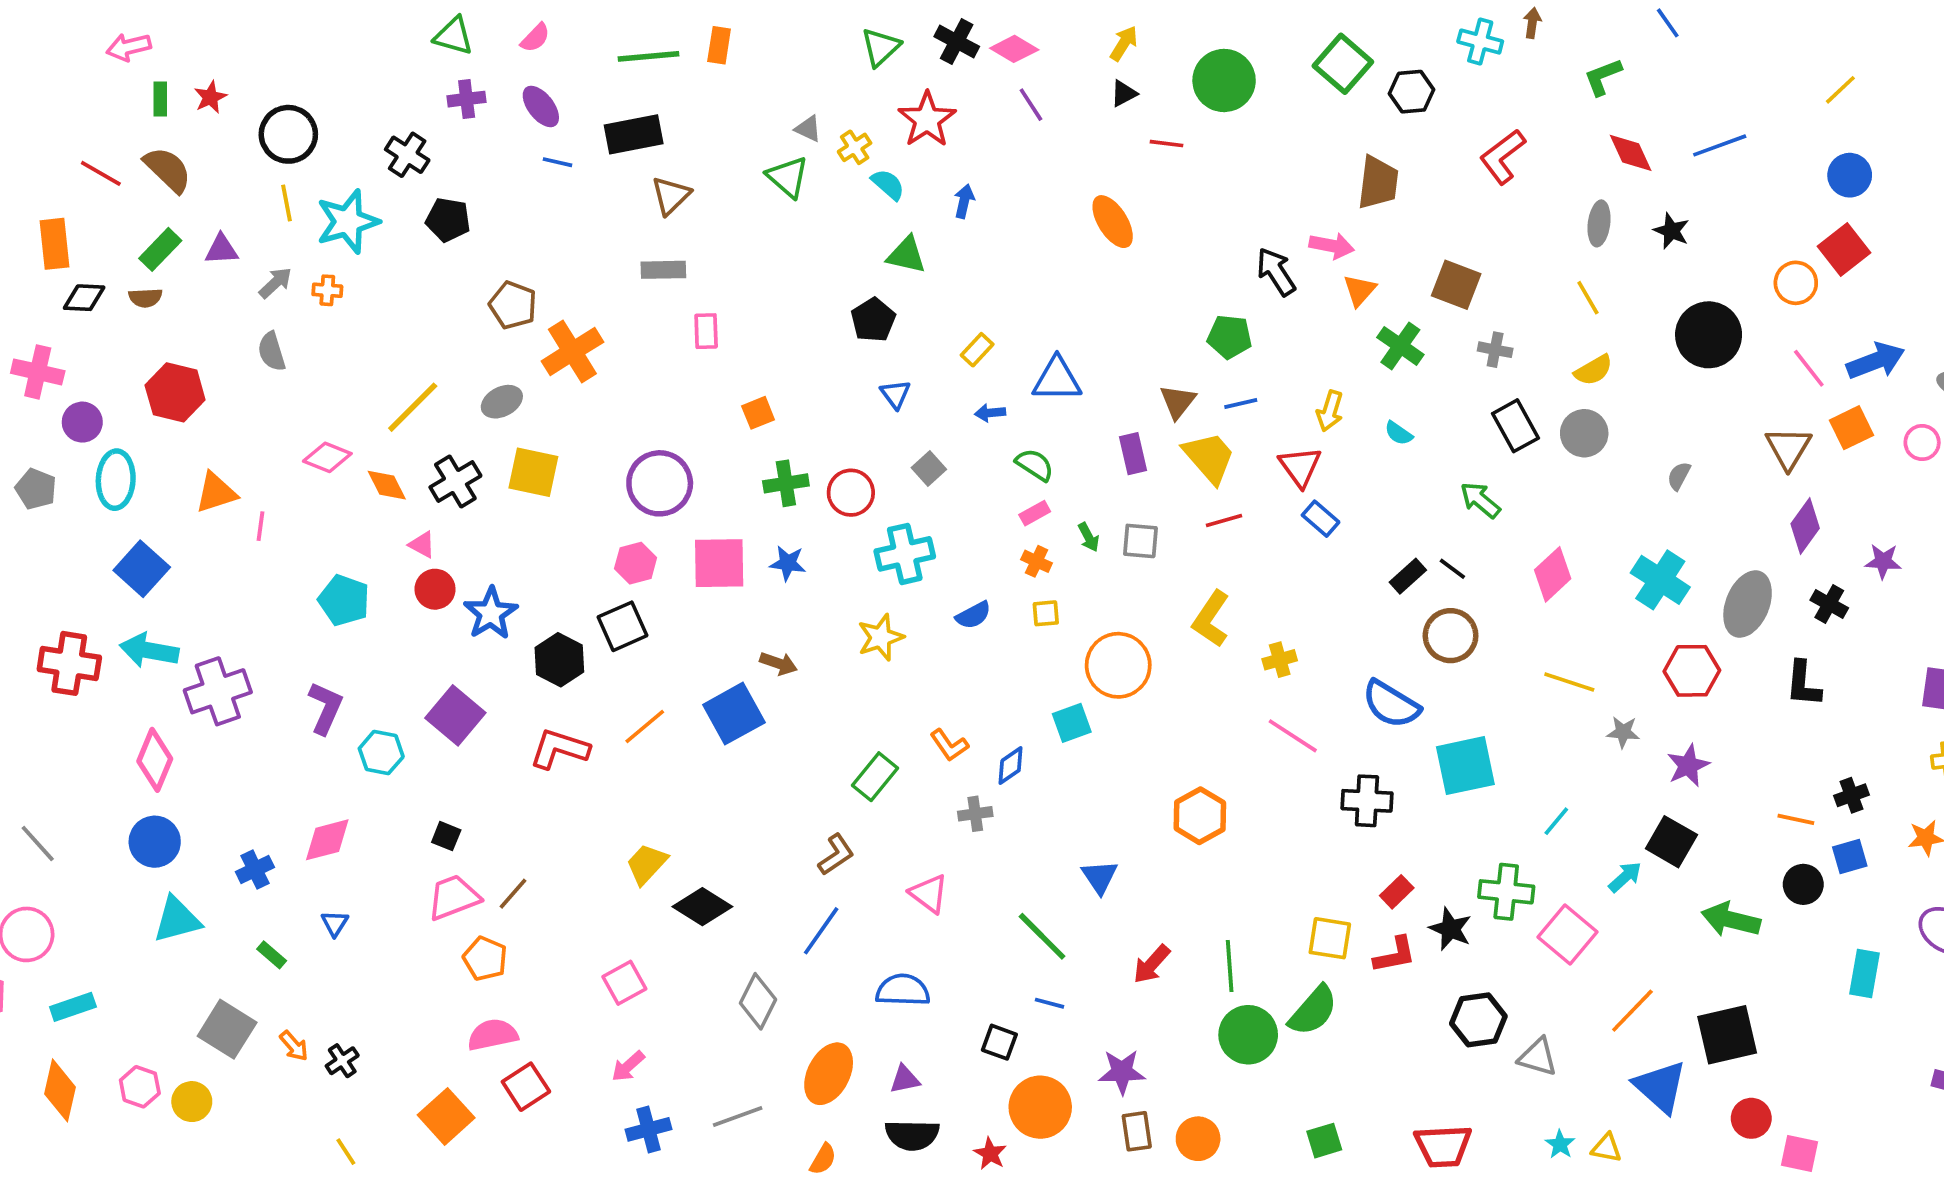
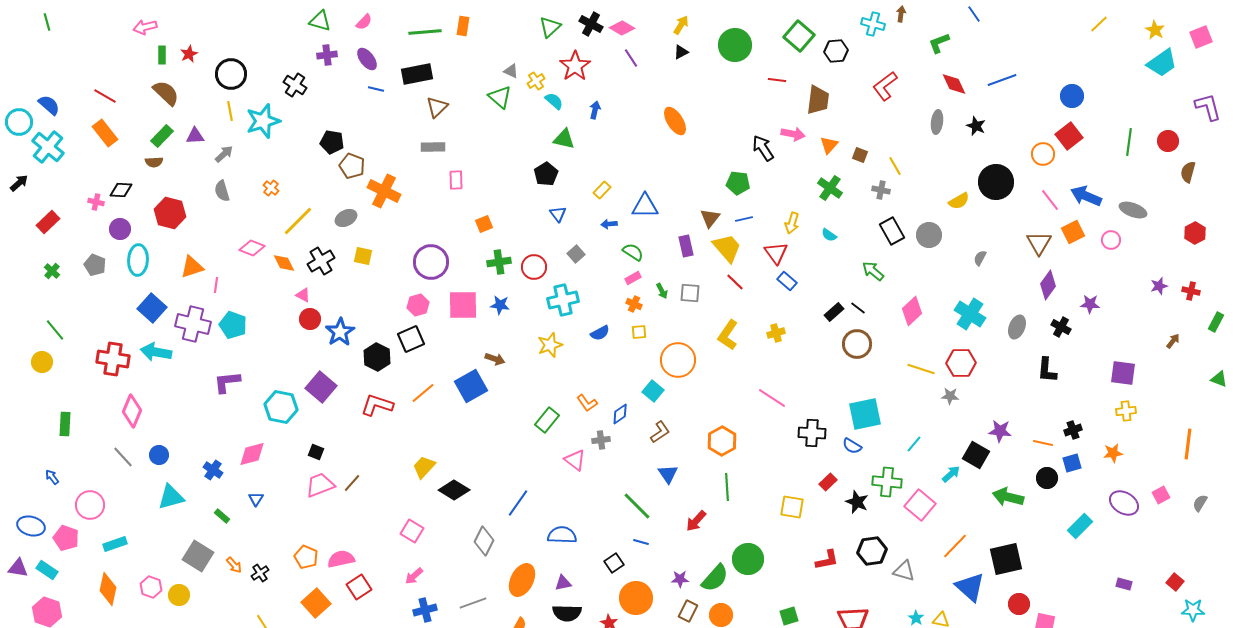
yellow line: (1840, 90) -> (1099, 24), moved
red line: (1166, 144) -> (777, 80), moved
red line: (101, 173) -> (105, 96), moved
black pentagon: (448, 220) -> (332, 142), moved
orange rectangle: (54, 244) -> (105, 133), turned -32
brown square: (1456, 285) -> (860, 155), size x0.6
orange cross: (327, 290) -> (271, 188), moved, turned 35
orange triangle: (1360, 290) -> (829, 145), moved
black diamond: (84, 298) -> (121, 190), moved
yellow line: (1588, 298) -> (895, 166), moved
orange cross: (572, 352) -> (384, 191), turned -32
blue arrow: (1876, 361) -> (1086, 196), turned -136
yellow semicircle: (1593, 370) -> (959, 201), moved
pink cross: (38, 372) -> (96, 202), size x0.6
yellow square: (533, 472) -> (363, 256), size x0.7
red line: (1224, 520) -> (735, 282), turned 60
cyan pentagon: (344, 600) -> (233, 325), moved
gray ellipse: (1748, 604) -> (1017, 327), size x0.7
yellow cross: (1280, 660) -> (776, 333), moved
red hexagon: (1692, 671) -> (961, 363), moved
purple cross: (218, 691) -> (193, 324), moved, turned 32
blue semicircle: (1391, 704) -> (852, 446), moved, size x0.6
purple L-shape: (325, 708) -> (227, 382), moved, turned -120
cyan square: (1072, 723) -> (653, 391), turned -30
cyan hexagon: (381, 753) -> (281, 407), size x1.4
pink diamond: (155, 760) -> (132, 411), moved
purple star: (1688, 766) -> (1000, 431), moved, turned 30
blue circle: (155, 842) -> (159, 455), size x0.7
gray line: (38, 844) -> (123, 457), moved
brown L-shape: (836, 855) -> (660, 432), moved
blue cross: (255, 870) -> (213, 470), turned -30
pink triangle: (929, 894) -> (575, 460), moved
red L-shape: (1395, 955) -> (827, 560), moved
orange pentagon: (485, 959) -> (306, 557), moved
green line: (1230, 966) -> (727, 487), moved
cyan rectangle: (1865, 973) -> (1080, 526), turned 35
pink square: (624, 983) -> (412, 531), turned -30
green semicircle: (1313, 1011) -> (715, 578), moved
black square: (999, 1042) -> (614, 563), turned 36
purple star: (1122, 1072) -> (680, 579), size x0.7
brown rectangle: (1137, 1131) -> (688, 611), turned 35

